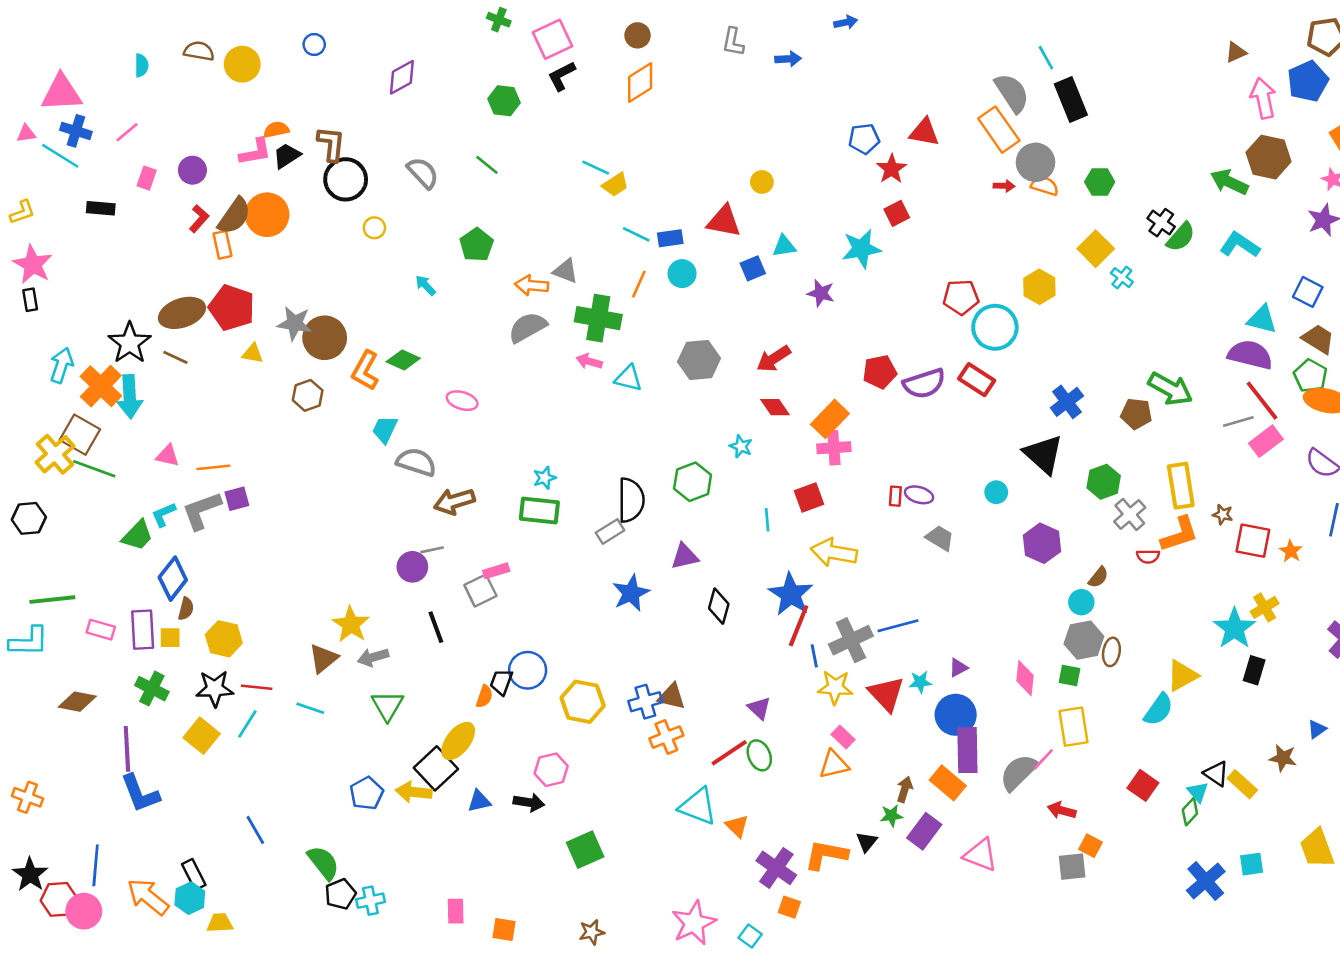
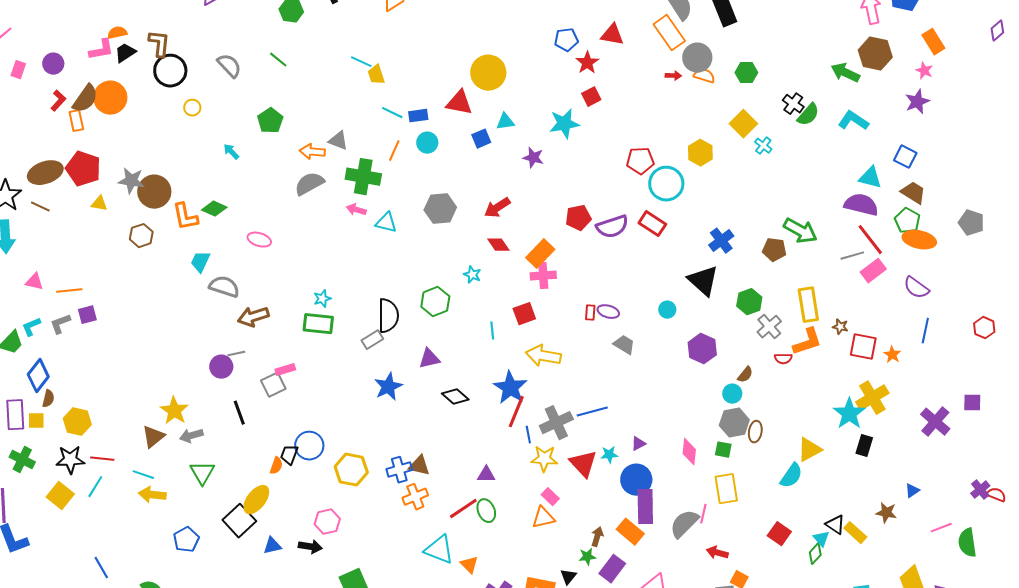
yellow circle: (762, 182) -> (488, 73), size x2.0
yellow trapezoid: (615, 185) -> (376, 75), turned 105
orange L-shape: (365, 370) -> (185, 217), turned -40
gray L-shape: (202, 511) -> (60, 324), size x0.7
black diamond: (719, 606) -> (455, 397), turned -64
yellow cross: (1265, 607) -> (872, 398), size x1.5
purple triangle: (759, 708) -> (486, 475), turned -42
pink line: (1043, 759) -> (703, 514), turned -30
yellow arrow: (414, 792) -> (152, 495), moved

